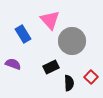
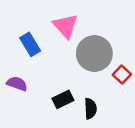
black rectangle: (51, 67) -> (63, 99), moved
red square: (91, 77) -> (122, 74), moved

